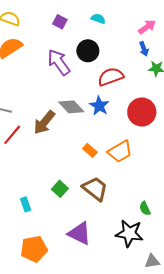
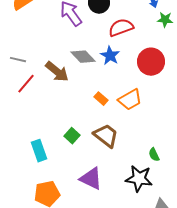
brown arrow: (44, 122) -> (57, 72), turned -90
cyan rectangle: (26, 204) -> (39, 151), size x1.5

